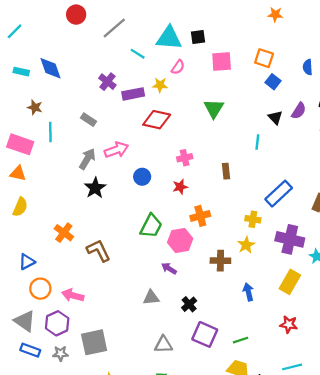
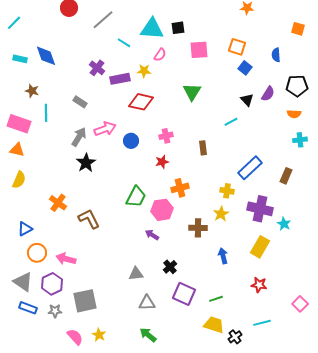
cyan line: (257, 142) -> (231, 122), turned 56
blue circle: (142, 177) -> (131, 141), moved
gray triangle: (151, 298) -> (136, 274), moved

